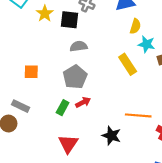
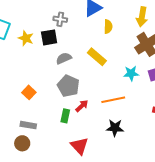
cyan star: (147, 44) -> (131, 73), moved
yellow rectangle: (128, 64) -> (97, 57), moved
orange square: (31, 72) -> (29, 92), turned -32
orange line: (138, 115) -> (113, 100), moved

